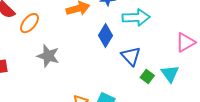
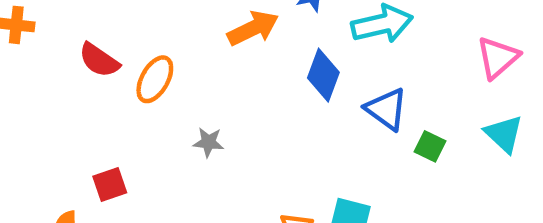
gray star: (48, 56) -> (208, 142), size x0.6
cyan triangle: (170, 74) -> (504, 134), moved

